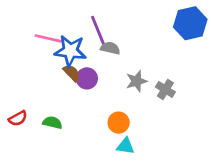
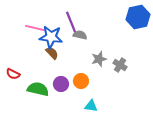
purple circle: (87, 78) -> (61, 84), moved
red semicircle: (18, 118) -> (13, 74), moved, turned 56
green semicircle: (52, 123) -> (38, 89), size x1.5
orange circle: (119, 123) -> (81, 81), moved

